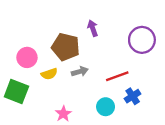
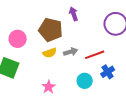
gray arrow: (80, 72) -> (71, 52), moved
yellow semicircle: (49, 74) -> (50, 53), moved

